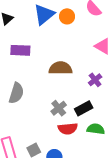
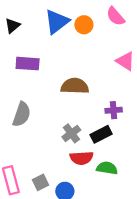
purple cross: (95, 80) -> (114, 110), moved, turned 32
green semicircle: (96, 129) -> (107, 168), moved

